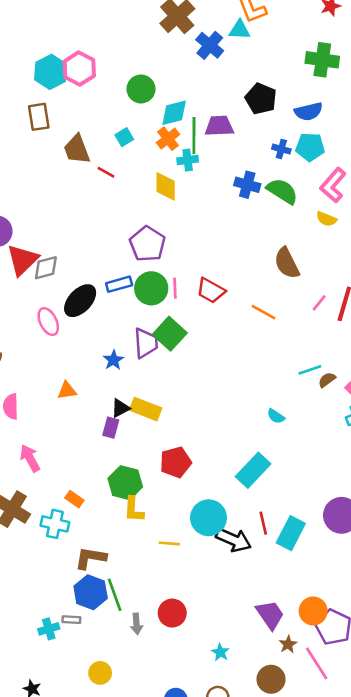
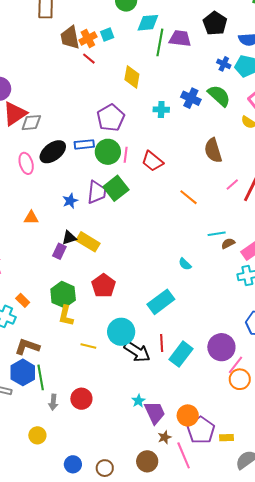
orange cross: (168, 139) -> (88, 39), moved
cyan cross: (188, 160) -> (161, 110), moved
blue cross: (247, 185) -> (191, 98), moved
orange line: (264, 312) -> (189, 197), moved
red pentagon: (176, 462) -> (104, 286), turned -30
cyan star: (220, 652) -> (138, 401), moved
yellow circle: (100, 673) -> (37, 435), moved

